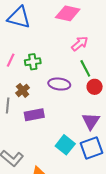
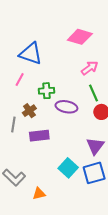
blue triangle: (19, 18) -> (31, 54), moved
green cross: (33, 62) -> (47, 91), moved

